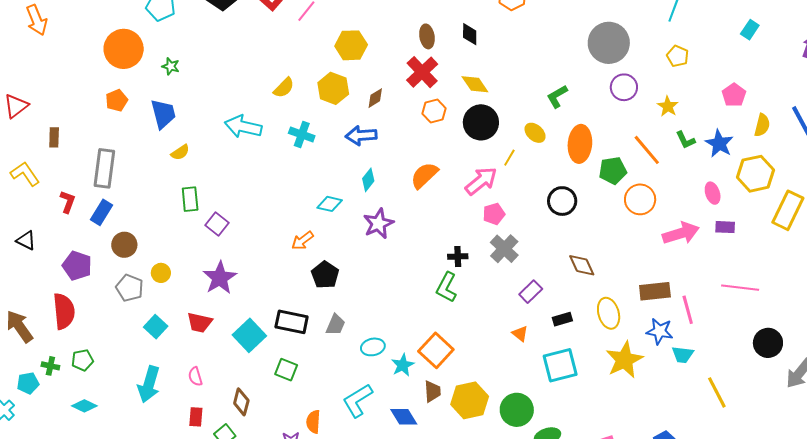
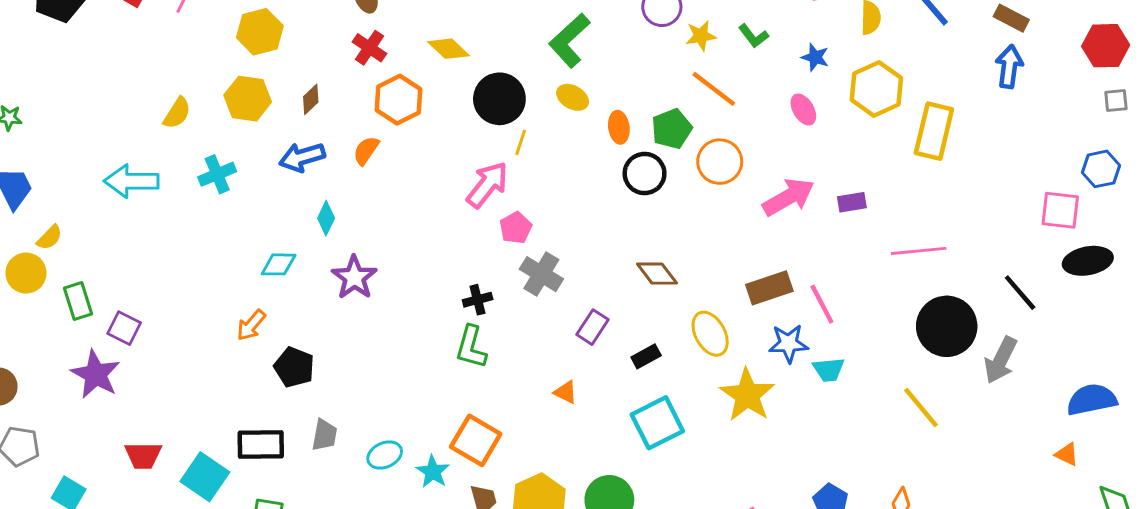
red cross: (422, 72) -> (369, 48), size x0.7
green L-shape: (557, 96) -> (569, 40), size x1.5
yellow star: (668, 106) -> (701, 36), moved, turned -30
orange hexagon: (434, 111) -> (399, 100), size x1.4
black circle: (481, 122) -> (499, 99), moved
yellow ellipse: (535, 133) -> (573, 97), moved
cyan cross: (302, 135) -> (217, 174), turned -30
green L-shape: (685, 140) -> (754, 36), moved
orange ellipse: (580, 144) -> (619, 127), moved, size x0.6
blue star: (719, 144) -> (815, 57), size x0.7
orange semicircle: (424, 175) -> (366, 151), moved, size x0.7
pink ellipse: (713, 193) -> (803, 109), moved
black circle: (562, 201) -> (645, 174), moved
purple rectangle: (725, 227) -> (852, 202), moved
yellow circle: (161, 273) -> (26, 273), moved, size x1.4
purple star: (220, 278) -> (96, 374), moved
pink line: (740, 288) -> (919, 251), moved
red trapezoid: (200, 323) -> (143, 455), moved
orange triangle: (520, 334) -> (566, 392), moved
black circle: (768, 343) -> (947, 326), size x1.4
yellow line: (717, 392) -> (921, 407), moved

